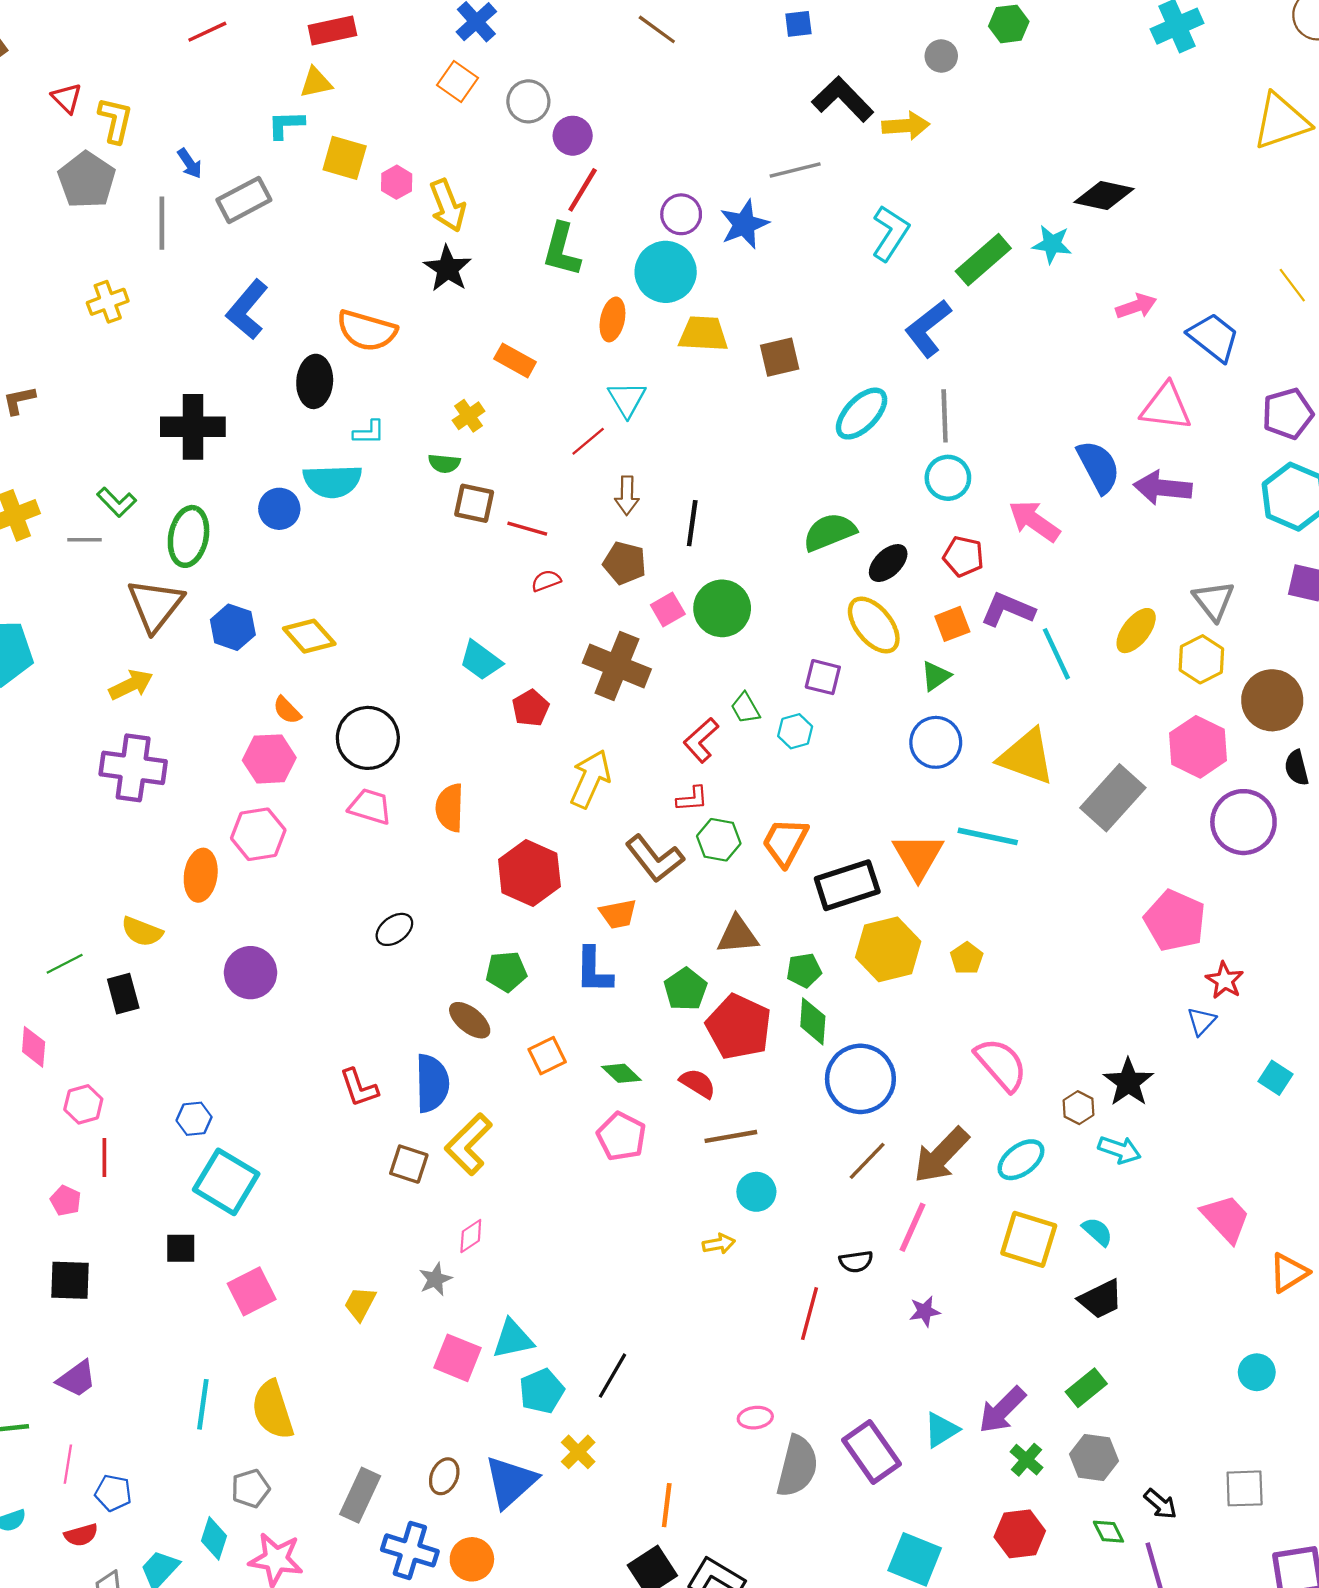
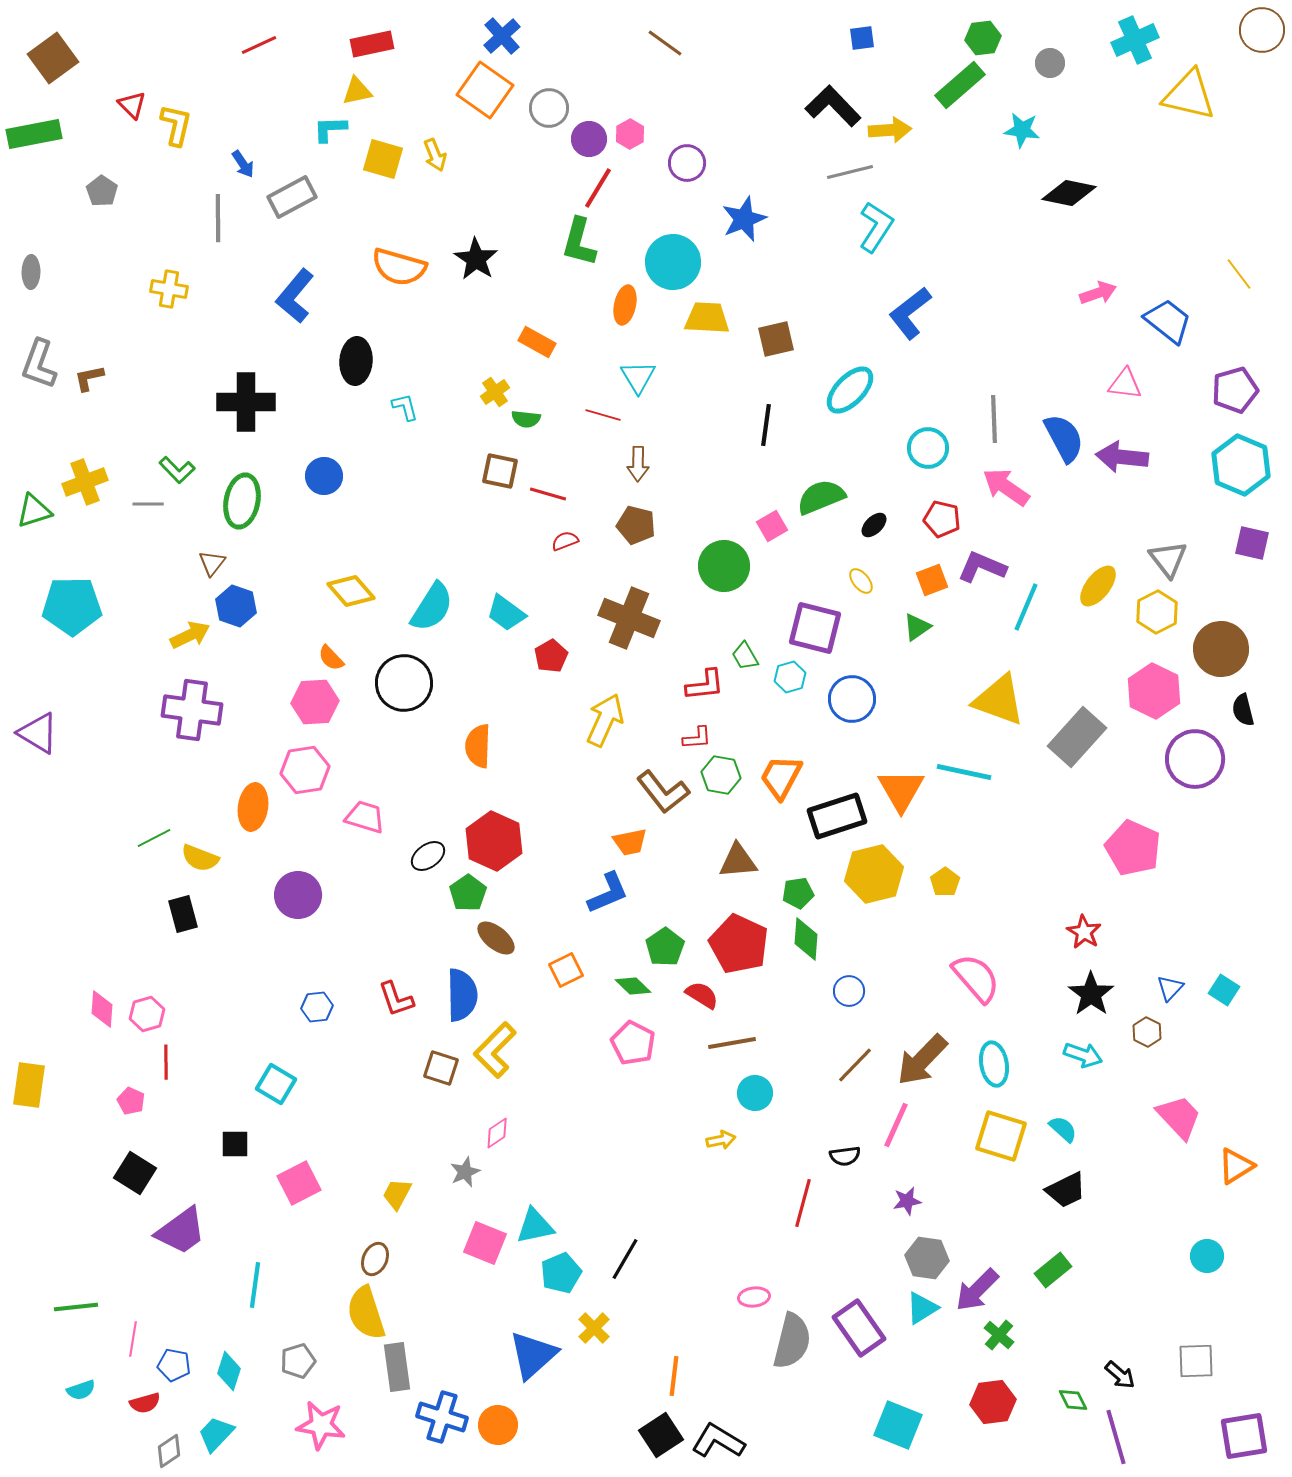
blue square: (798, 24) -> (862, 38), moved
gray circle: (941, 56) -> (1050, 63), moved
orange square: (458, 81) -> (485, 90), size x1.5
yellow triangle: (1281, 121) -> (1189, 95), moved, turned 32
gray line: (795, 170) -> (850, 172), moved
gray pentagon: (87, 180) -> (102, 191), moved, size x0.6
pink hexagon: (397, 182) -> (630, 134), moved
yellow arrow: (448, 205) -> (435, 155), moved, size x0.7
purple circle: (681, 214) -> (687, 163), moved
cyan star: (1052, 244) -> (1022, 130), moved
green rectangle: (983, 260) -> (960, 85), moved
yellow cross: (108, 302) -> (169, 289), turned 30
orange semicircle: (367, 331) -> (399, 267), moved
pink triangle: (1166, 407) -> (1125, 384), size x0.7
gray line: (945, 416) -> (994, 419), moved
cyan L-shape: (369, 432) -> (405, 407), turned -104
red line: (588, 441) -> (603, 415), turned 56
green semicircle: (444, 463) -> (526, 419), moved
cyan semicircle: (332, 481) -> (432, 607), moved, turned -56
black line: (692, 523) -> (766, 425), moved
black ellipse: (888, 563) -> (874, 525), size x0.7
brown triangle: (155, 605) -> (212, 563), size x0.5
pink square: (668, 610) -> (772, 526), moved
yellow ellipse: (874, 625) -> (861, 581), size x0.5
blue hexagon: (233, 627) -> (236, 606), moved
cyan line: (1056, 654) -> (1026, 607), turned 48
purple square: (823, 677) -> (815, 628), size x1.6
red L-shape: (701, 740) -> (705, 685), turned -144
blue circle: (936, 742) -> (852, 699), moved
pink trapezoid: (370, 807) -> (365, 817), moved
red hexagon: (529, 873) -> (494, 841), moved
green line: (65, 964) -> (154, 838), moved
blue L-shape: (594, 970) -> (608, 893), turned -114
green pentagon: (506, 971) -> (468, 893), moved, turned -30
red star: (1225, 980) -> (1084, 932), moved
green pentagon: (686, 989) -> (665, 947), moved
blue triangle: (1201, 1021) -> (1170, 988), moved
pink diamond: (34, 1047) -> (102, 1009), moved
blue circle: (860, 1079) -> (849, 991), size x0.5
brown hexagon: (1079, 1108) -> (1147, 1032), moved
blue hexagon: (194, 1119) -> (317, 1007), moved
cyan ellipse: (1021, 1160) -> (994, 1064), turned -63
cyan square: (226, 1182) -> (276, 1084), size x0.7
black square: (70, 1280) -> (135, 1173), turned 30
purple trapezoid: (77, 1379) -> (181, 1231), moved, size x1.4
yellow semicircle: (273, 1410) -> (366, 1313), moved
gray hexagon: (1094, 1457) -> (927, 1258), moved
brown ellipse: (444, 1476) -> (375, 1259), moved
gray rectangle: (360, 1495) -> (397, 1367), turned -33
cyan diamond: (214, 1538) -> (229, 1371), moved

